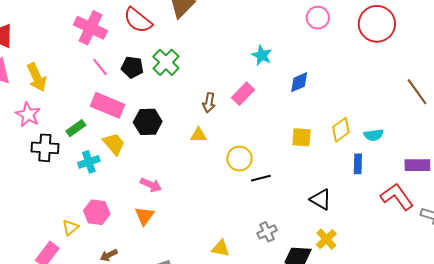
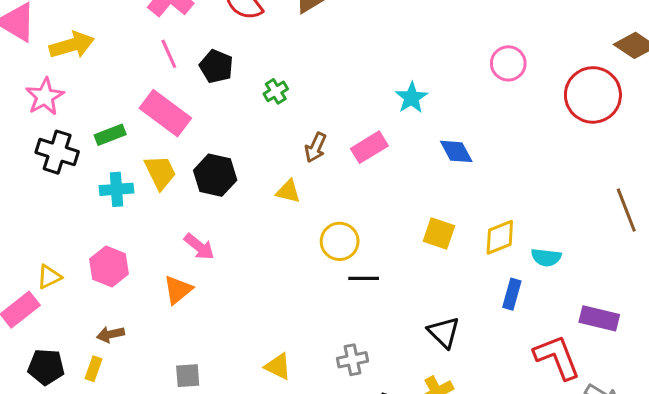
green cross: (166, 62) -> (276, 91), moved, size x0.6
yellow arrow: (37, 77) -> (72, 45), turned -96
blue diamond: (299, 82) -> (456, 151), turned 70
black hexagon: (148, 122) -> (215, 175), moved
yellow triangle: (70, 227) -> (49, 277), moved

